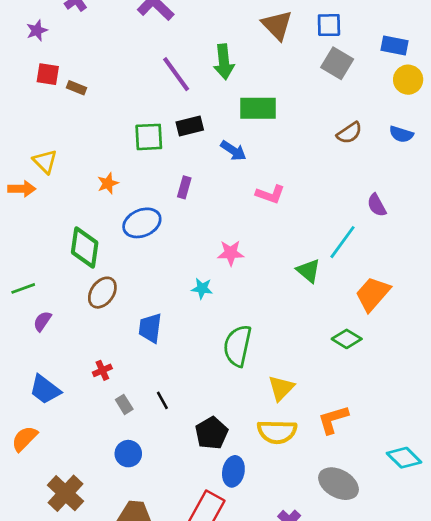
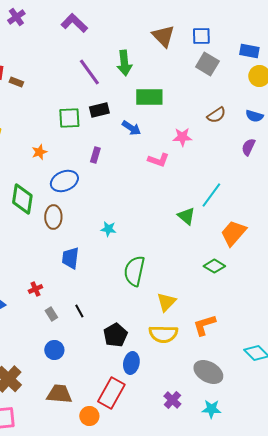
purple semicircle: (377, 205) -> (248, 147), moved, turned 54
pink star: (231, 253) -> (182, 137), moved
brown ellipse: (102, 293) -> (53, 217), moved, turned -35

